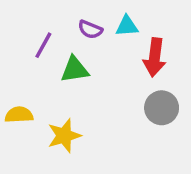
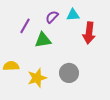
purple semicircle: (90, 30) -> (52, 17), turned 112
gray circle: (162, 108) -> (69, 73), moved

